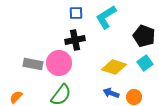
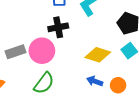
gray rectangle: (33, 64) -> (16, 52), turned -30

